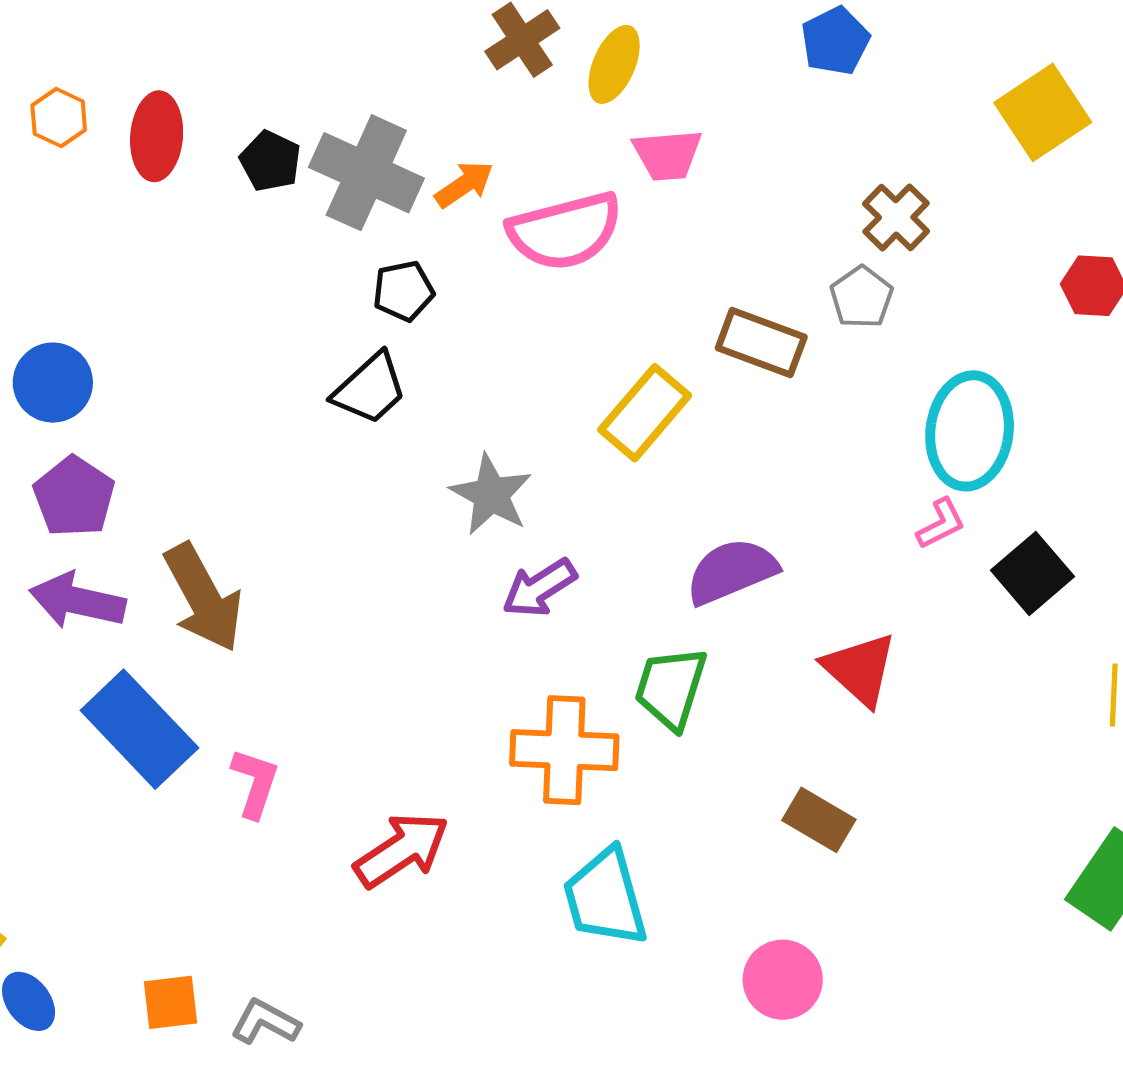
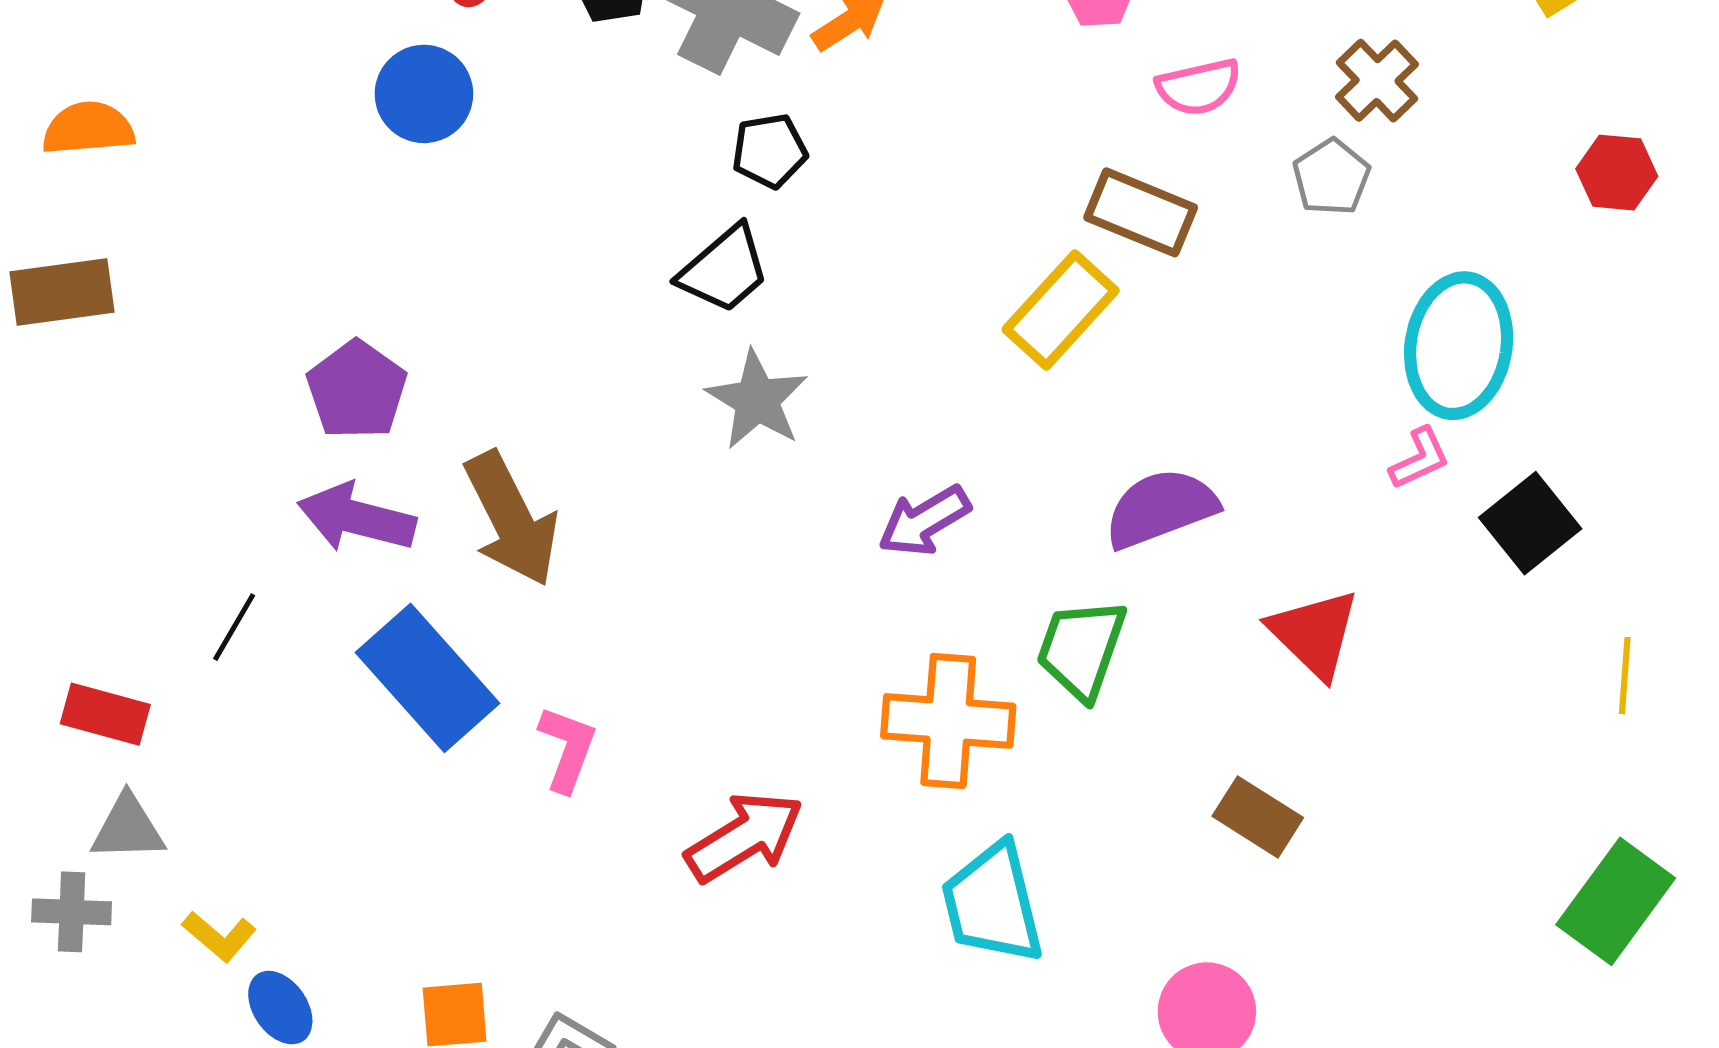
pink semicircle: (565, 231) -> (1199, 87), moved, size x0.6
brown rectangle: (761, 342) -> (1141, 212), moved
blue circle: (53, 383) -> (424, 94), moved
gray star: (491, 495) -> (757, 400), moved

